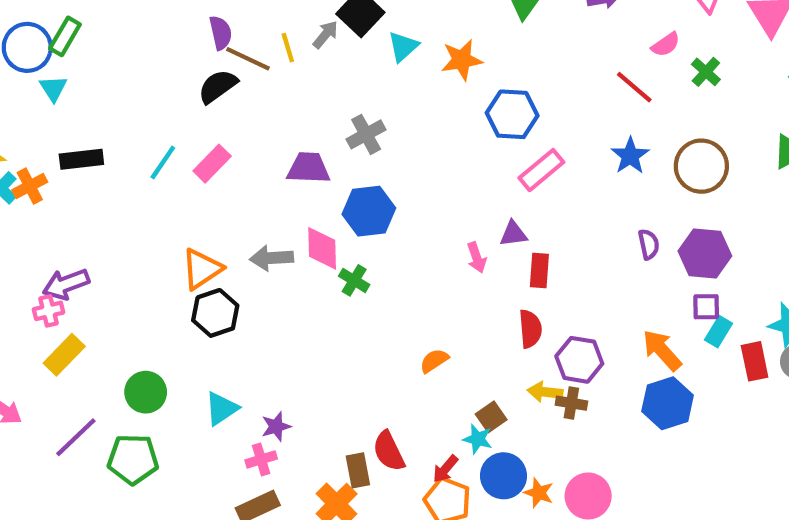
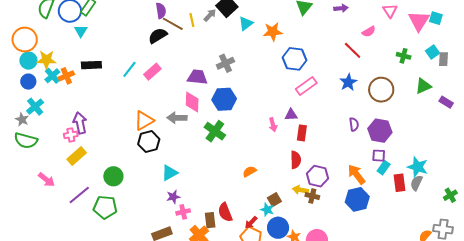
green cross: (706, 72) -> (404, 56), moved, turned -32
pink diamond: (322, 248) -> (192, 102), moved
green cross: (354, 280) -> (215, 131), size x1.5
purple arrow: (66, 284) -> (80, 123), turned 95
cyan triangle: (221, 409) -> (170, 173), moved
pink cross: (261, 459) -> (183, 212), moved

